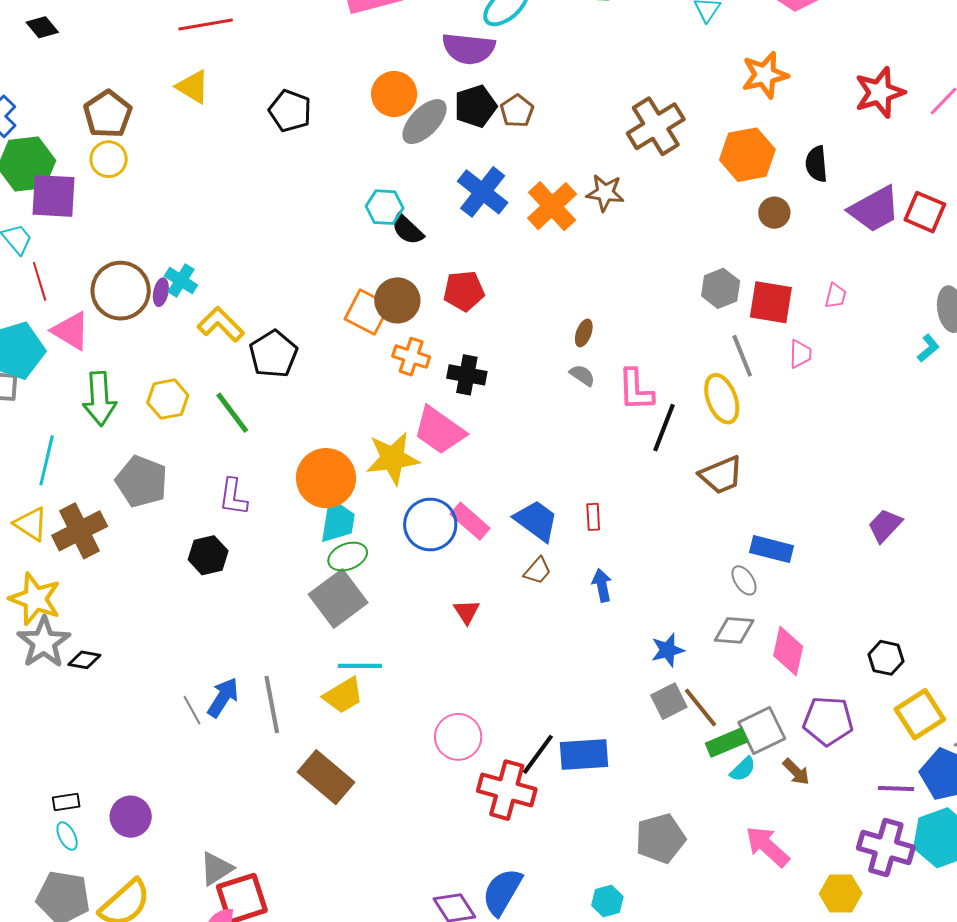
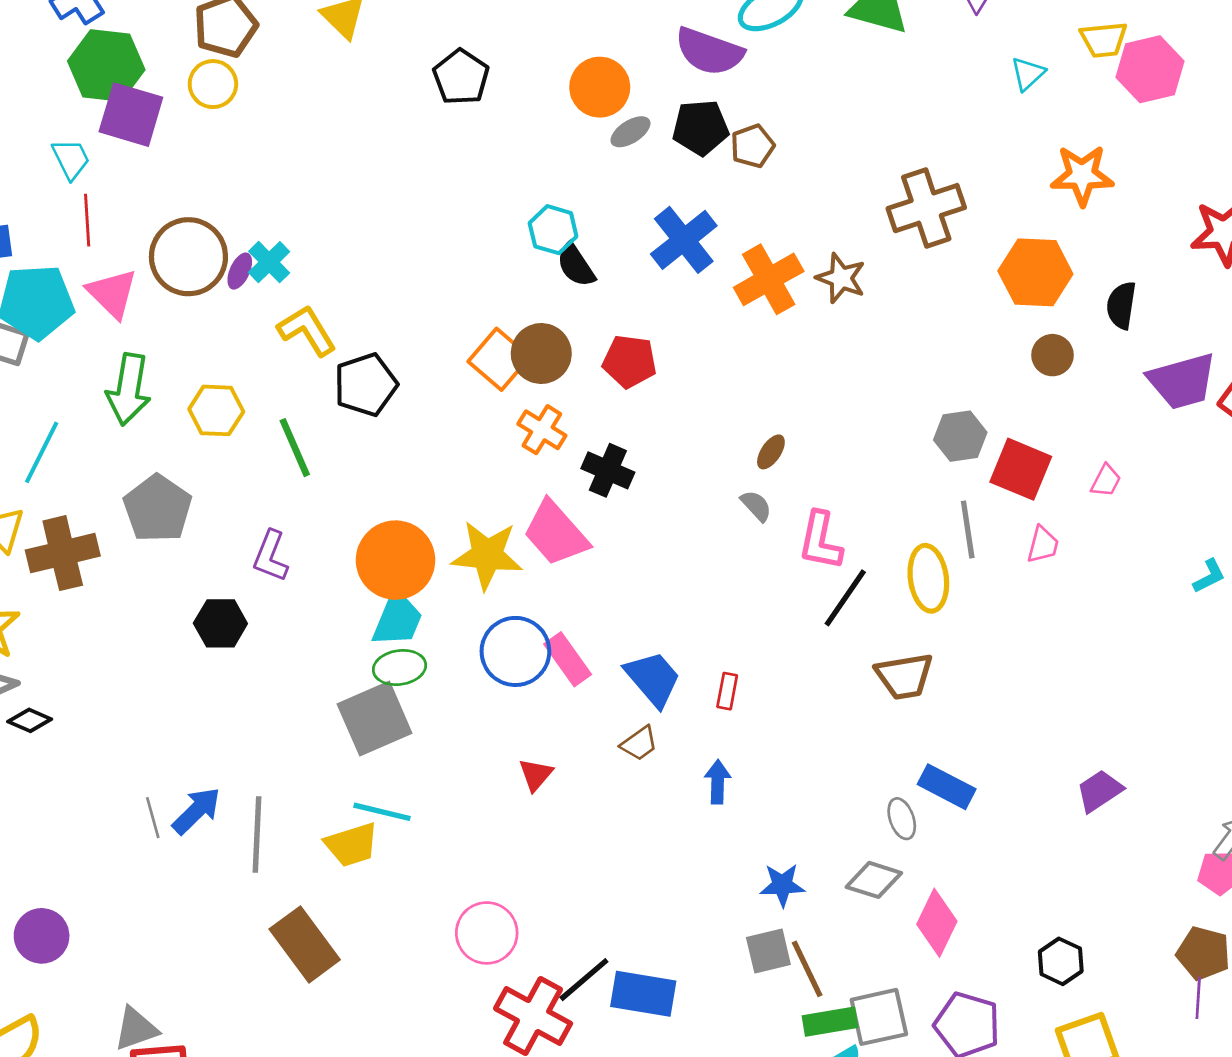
gray ellipse: (425, 122) -> (630, 132), size x0.6

